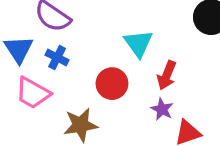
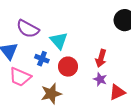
cyan triangle: (138, 43) -> (59, 41), moved
blue cross: (57, 58) -> (42, 59), moved

